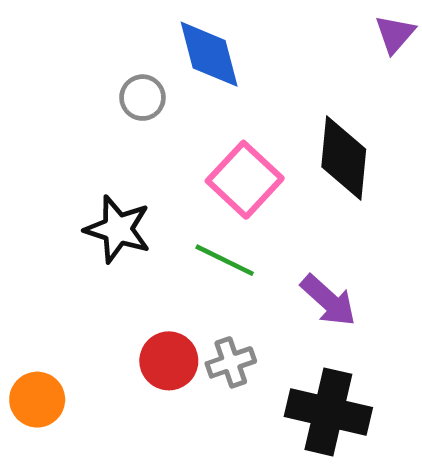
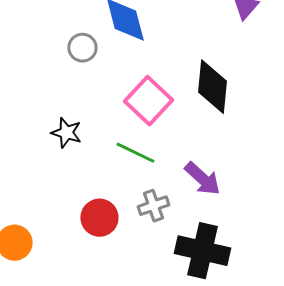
black star: (118, 229) -> (66, 133), size x0.7
gray cross: (231, 362) -> (153, 206), moved

